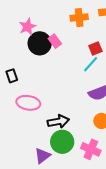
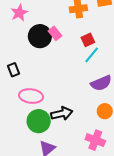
pink star: (28, 27) -> (19, 13), moved
red square: (95, 48) -> (88, 40), moved
green circle: (62, 142) -> (39, 121), moved

